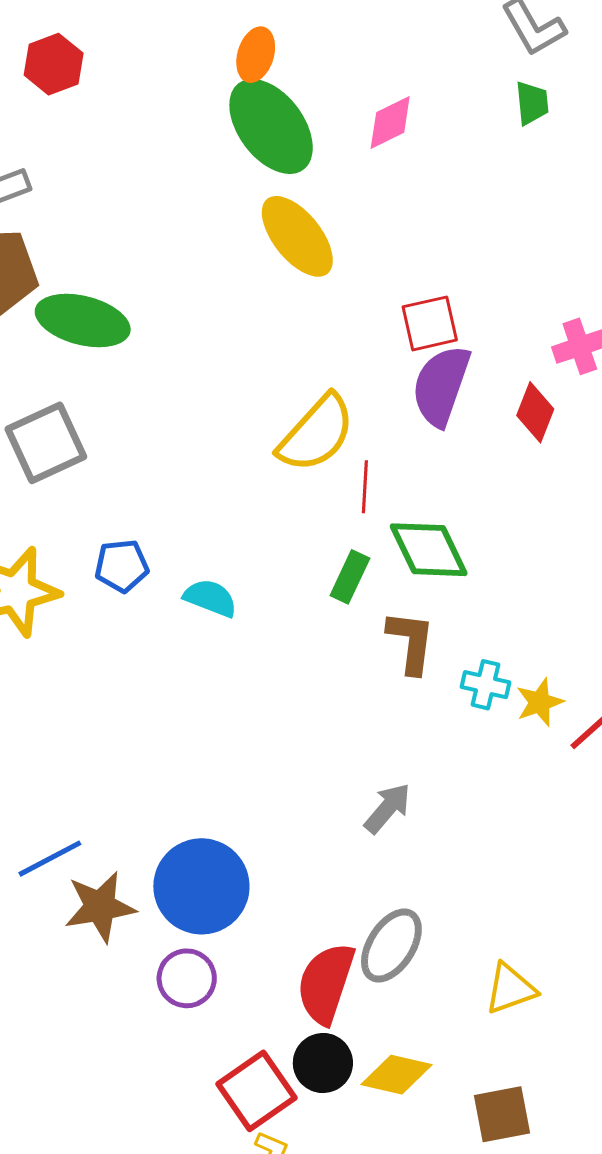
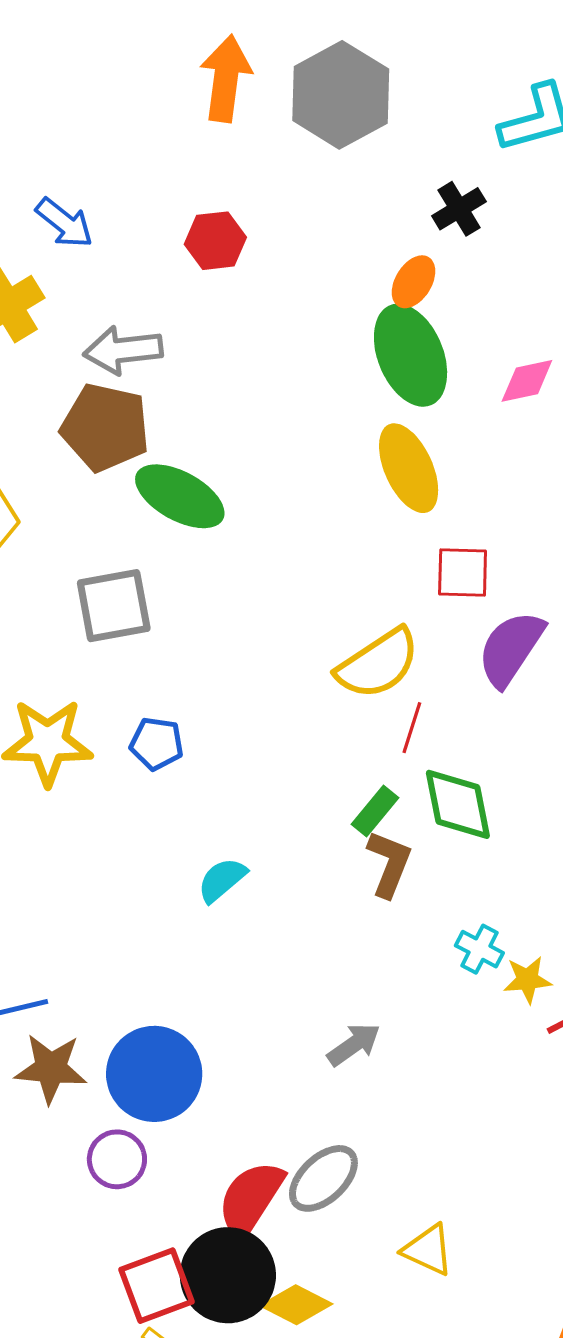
red square: (430, 323) -> (463, 572), moved
cyan semicircle: (210, 598) -> (222, 880), moved, turned -76
brown L-shape: (411, 642) -> (389, 864), moved
yellow triangle: (510, 989) -> (428, 1250), turned 30
black circle: (323, 1063) -> (228, 1275), size x1.6

